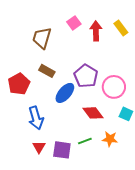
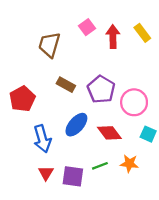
brown rectangle: (47, 71) -> (66, 85), moved
blue ellipse: (65, 93) -> (76, 125), moved

